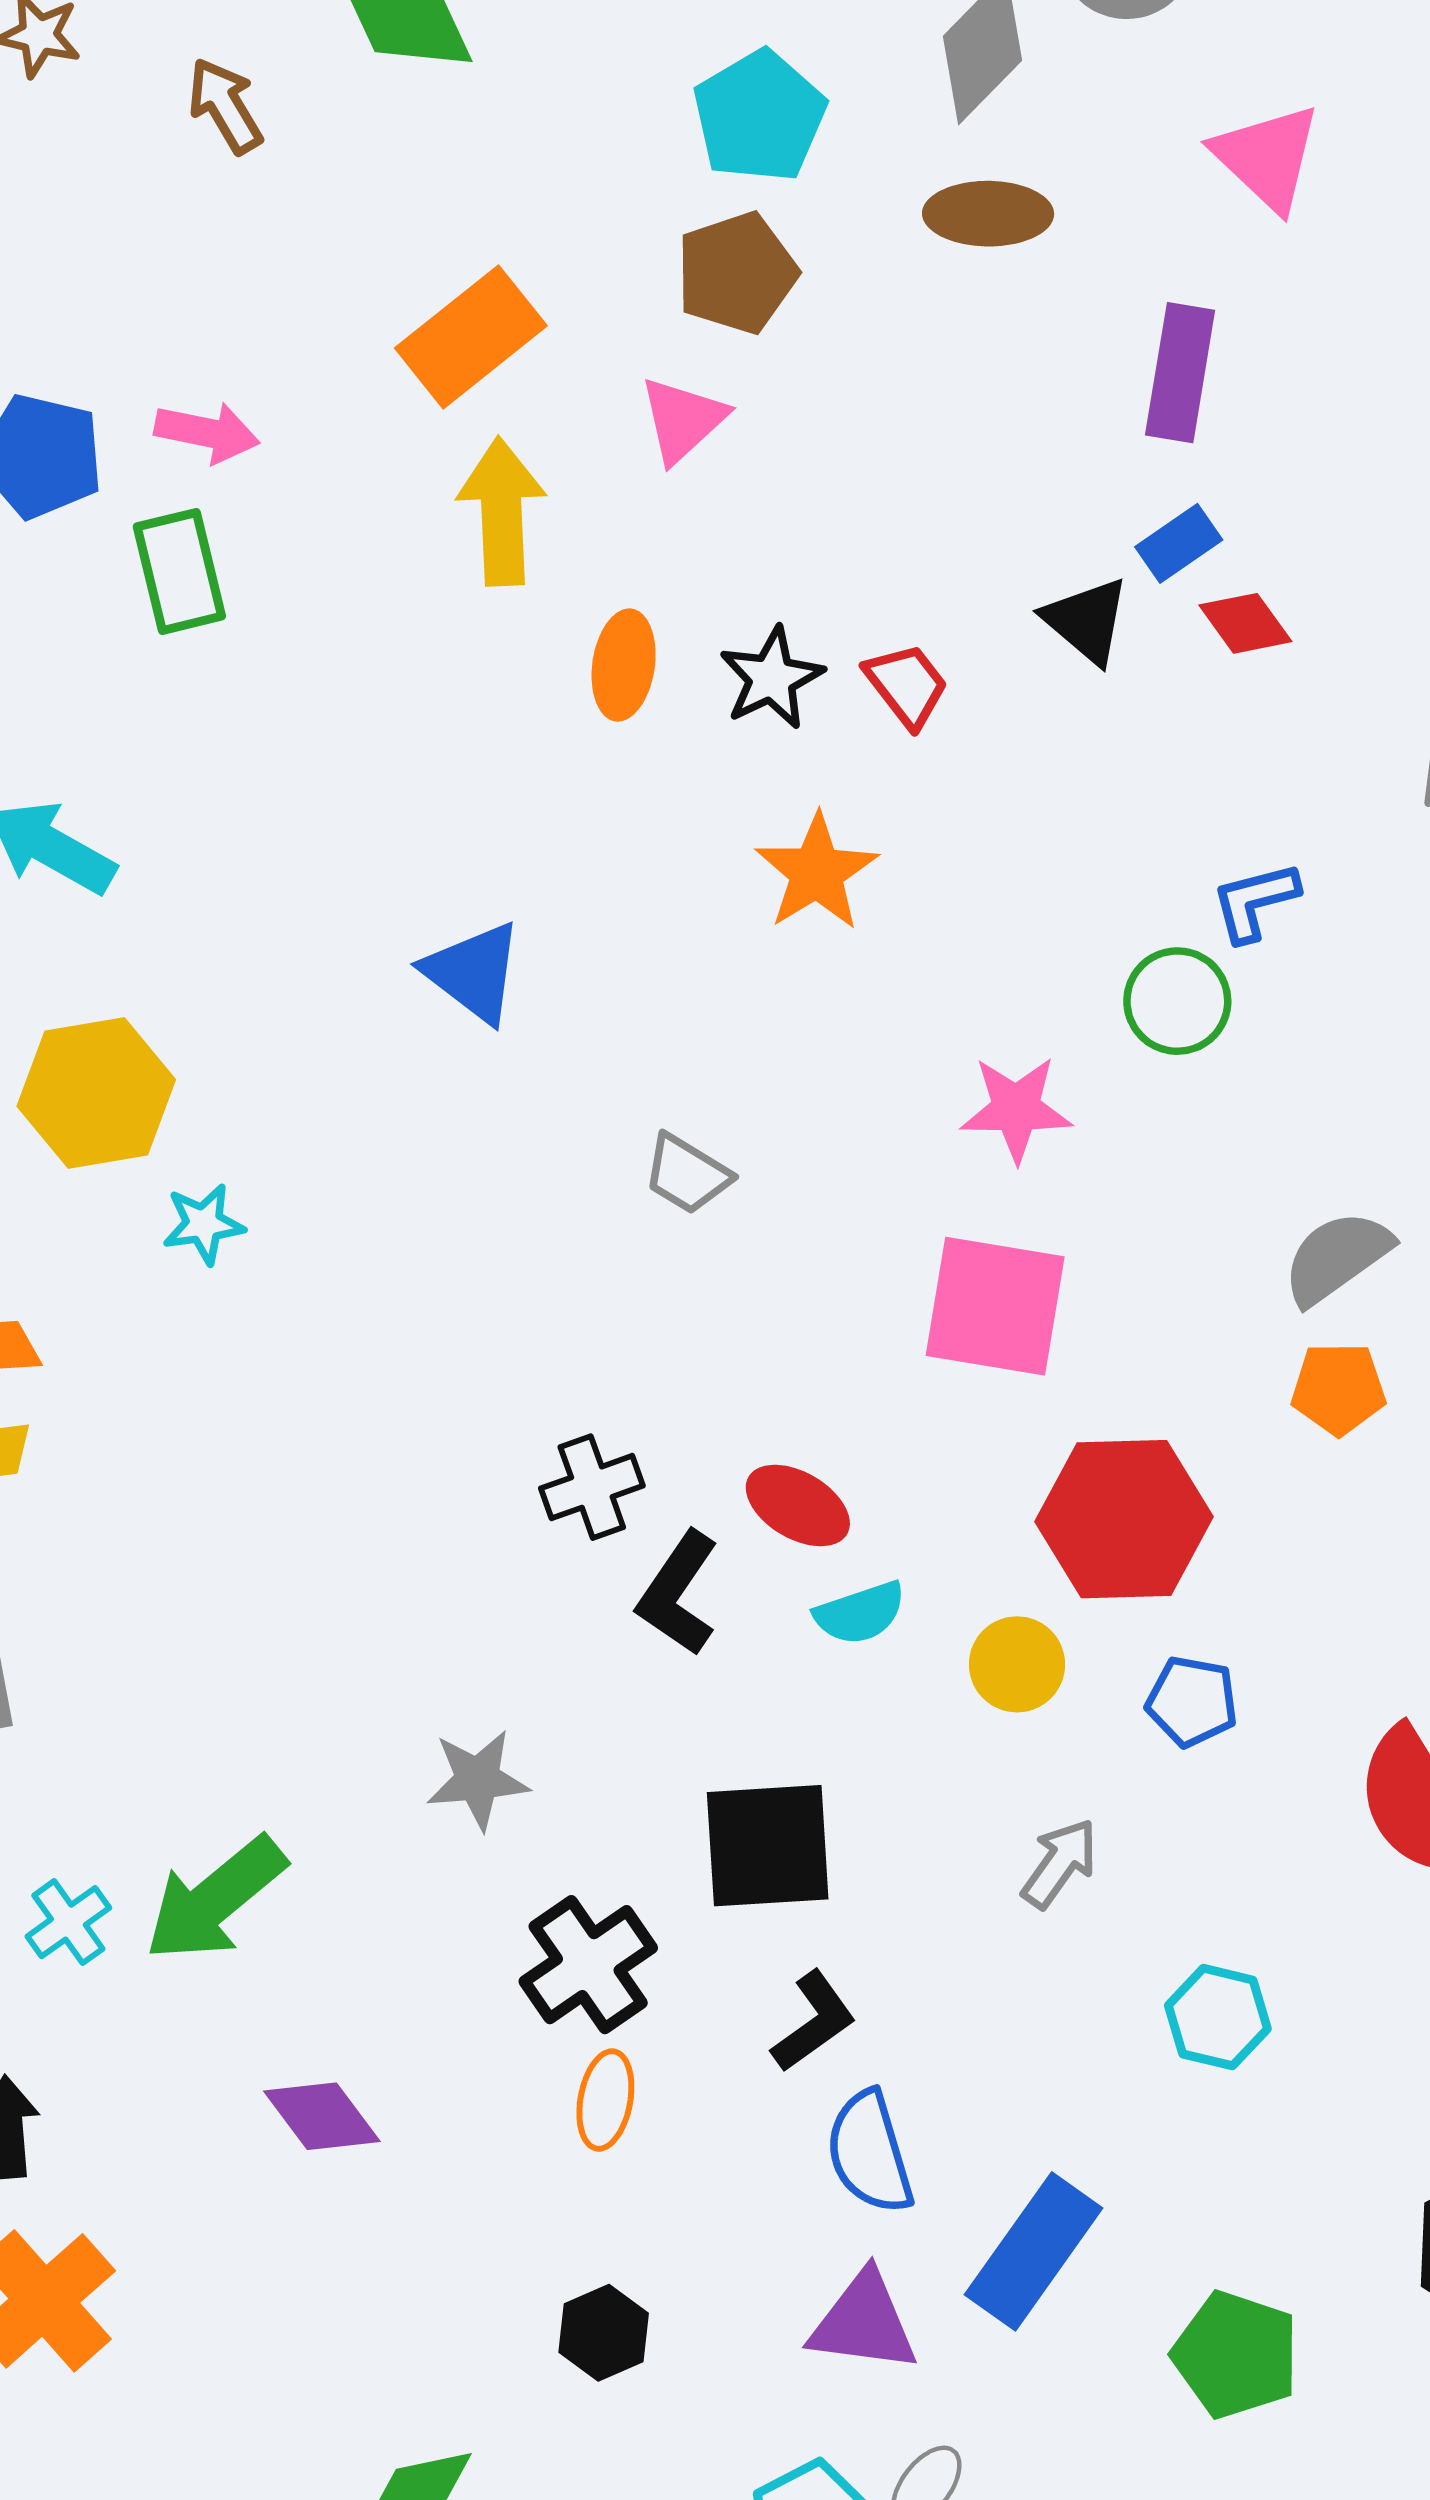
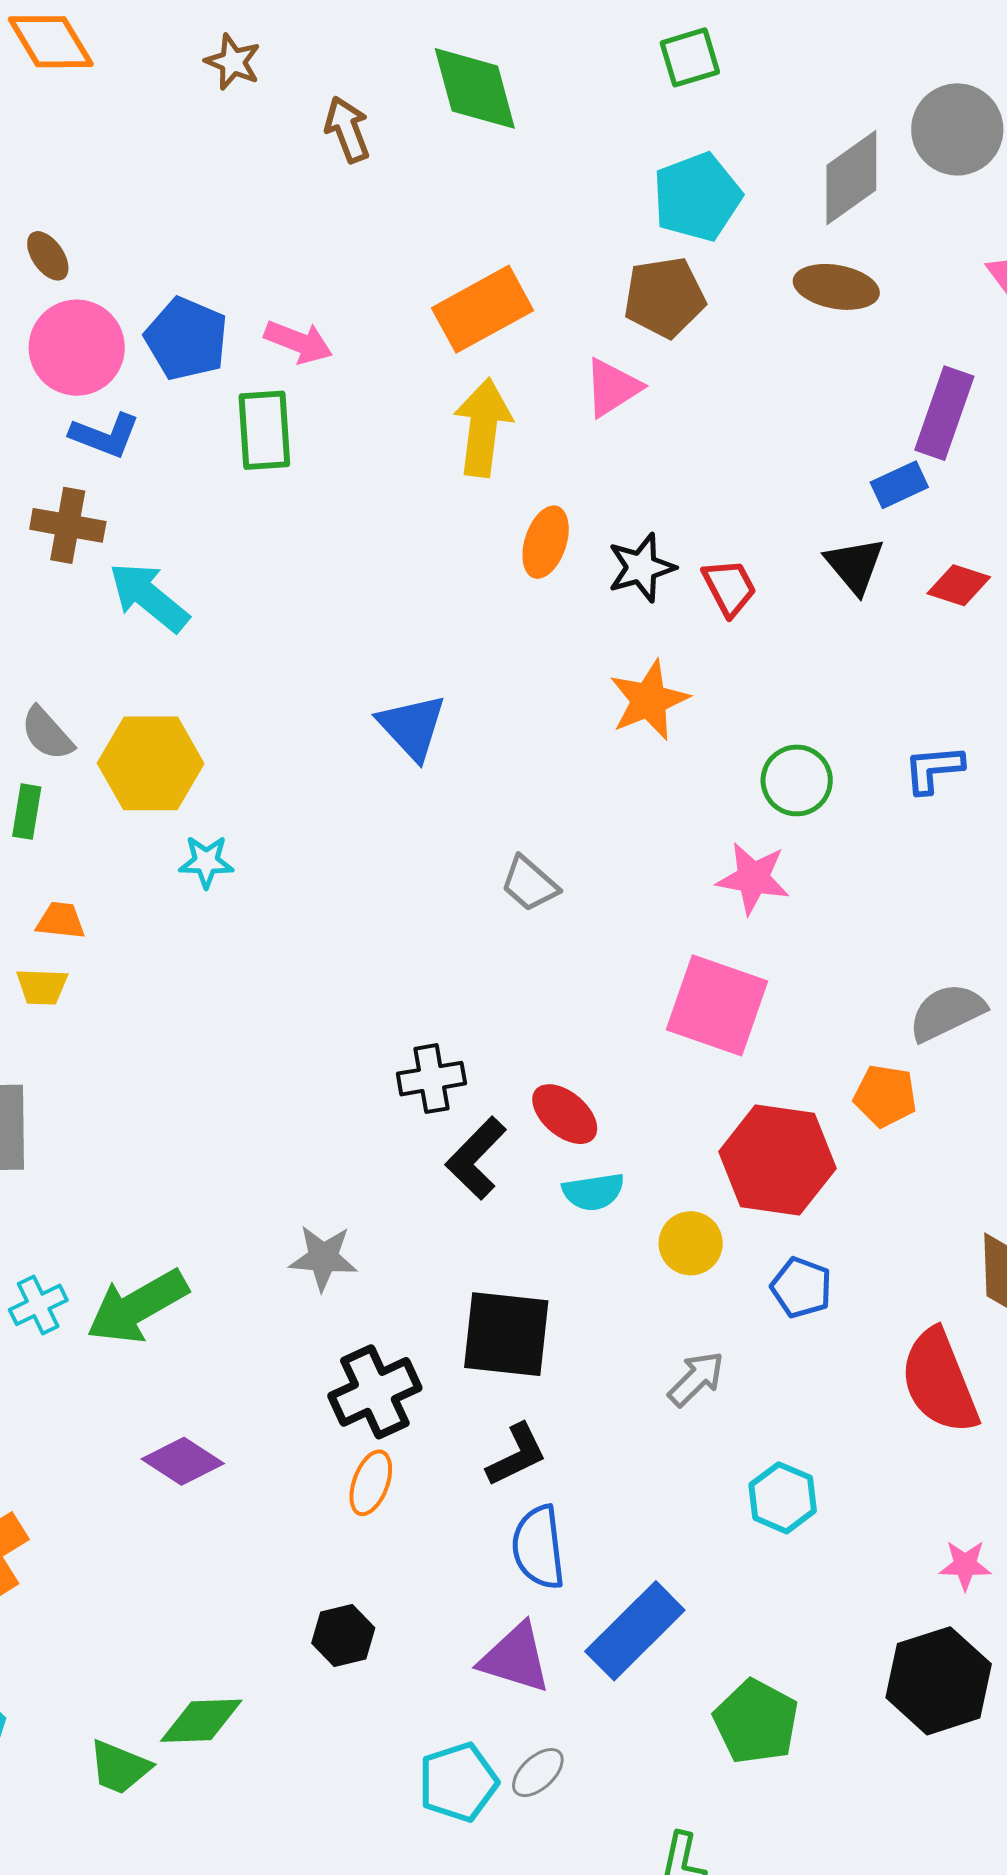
blue rectangle: (1179, 543) -> (899, 485), moved
red diamond: (1245, 623) -> (959, 585), turned -46
green circle: (1177, 1001) -> (797, 780), moved
orange pentagon: (1338, 1389) -> (885, 1096), moved
purple diamond: (322, 2116) -> (183, 1461), turned -30

